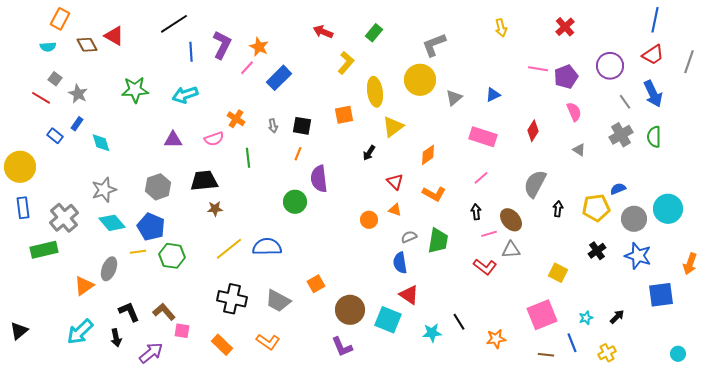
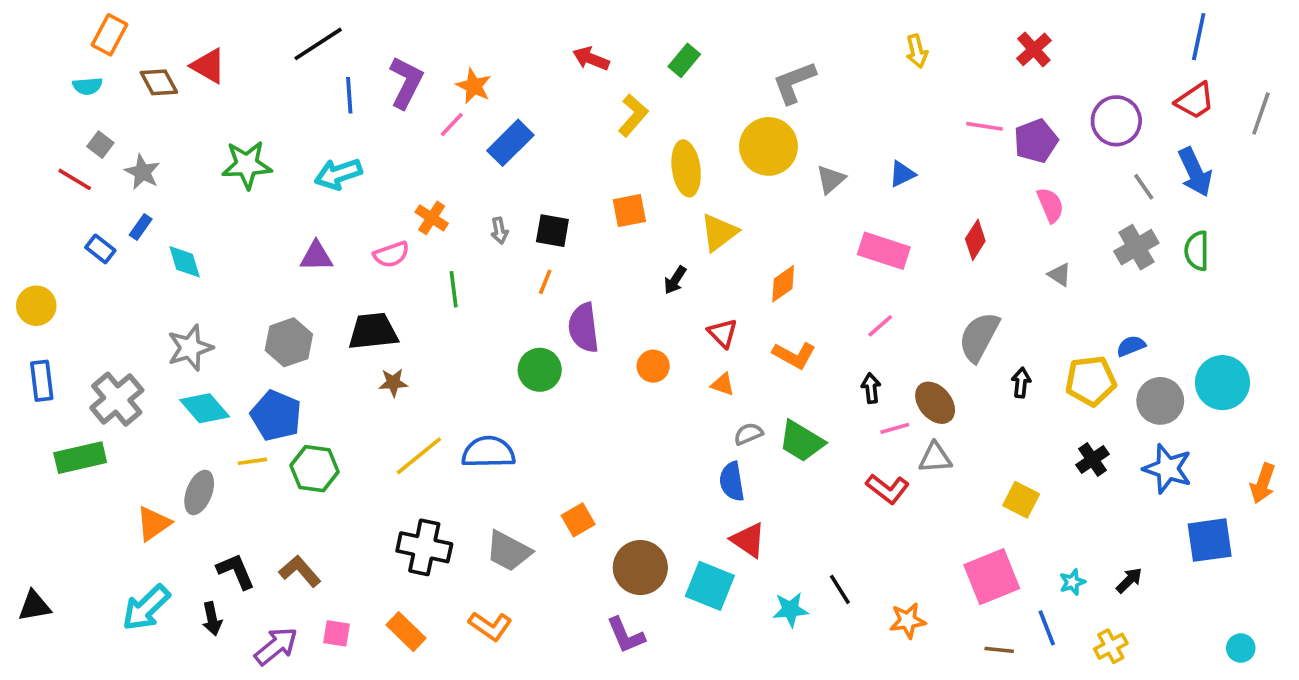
yellow circle: (20, 167) -> (36, 306), size x0.7
orange circle: (369, 220) -> (653, 366), moved
green trapezoid: (438, 241) -> (801, 441), turned 112
black triangle: (19, 331) -> (34, 606), turned 30
pink square: (182, 331) -> (336, 633), moved

